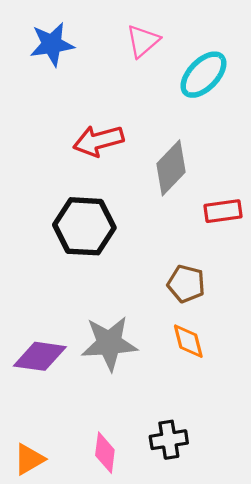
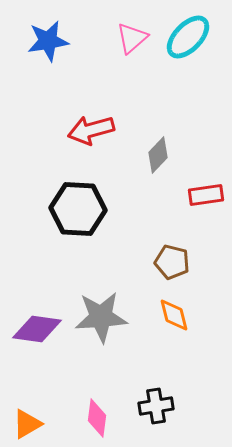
cyan ellipse: (203, 75) -> (188, 37), moved
gray diamond: (171, 168) -> (158, 155), size x0.7

